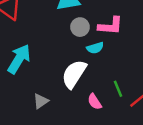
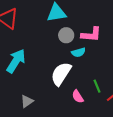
gray triangle: (41, 101) -> (27, 101), moved

